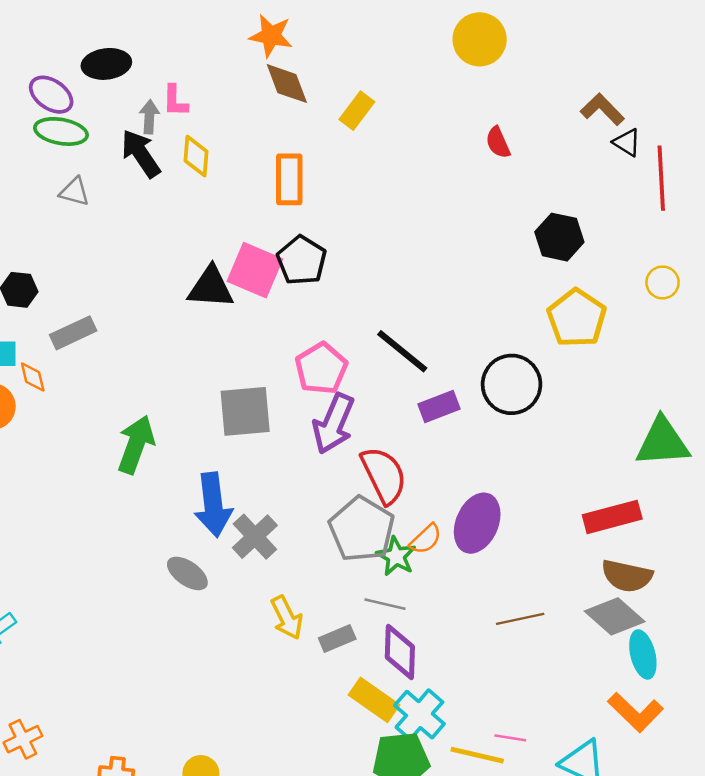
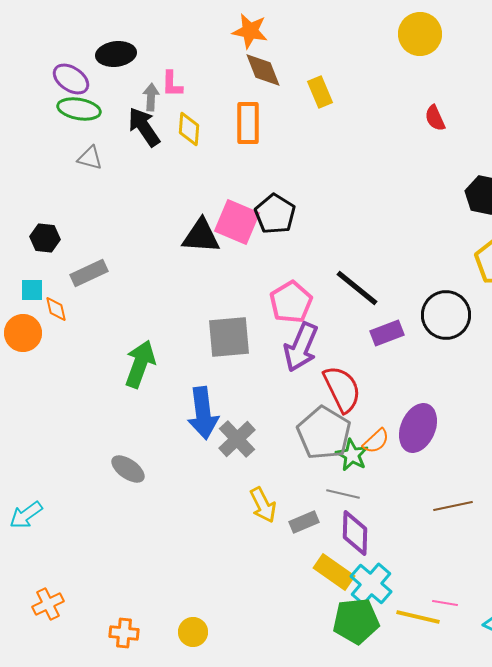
yellow rectangle: (357, 111) -> (320, 92), turned -60
orange rectangle: (289, 179) -> (248, 123), moved
gray ellipse: (187, 573) -> (128, 469), moved

